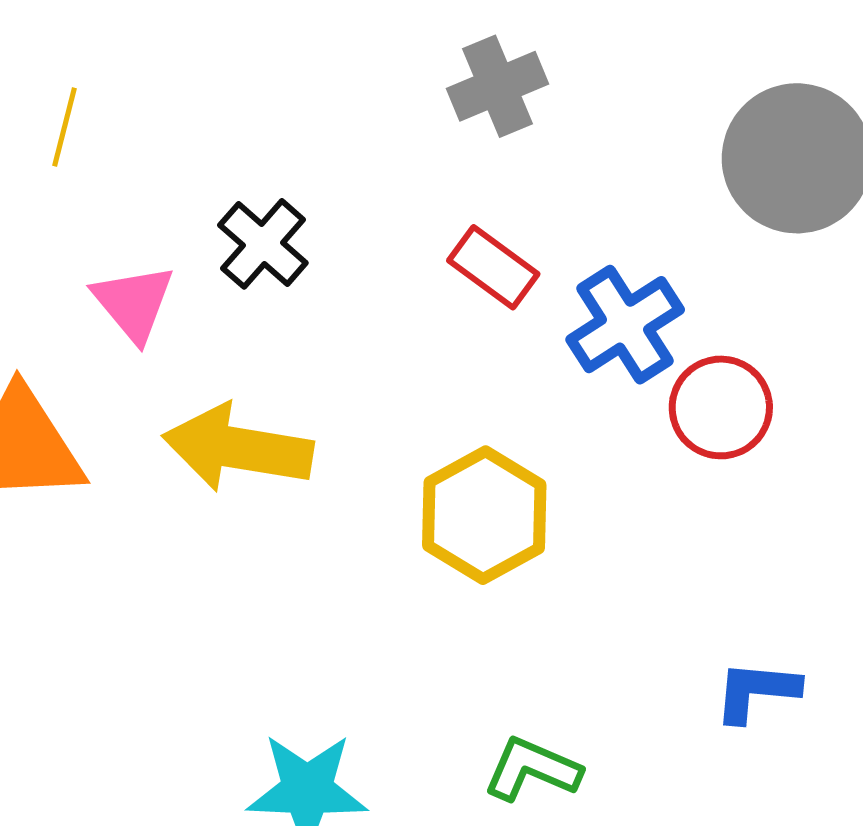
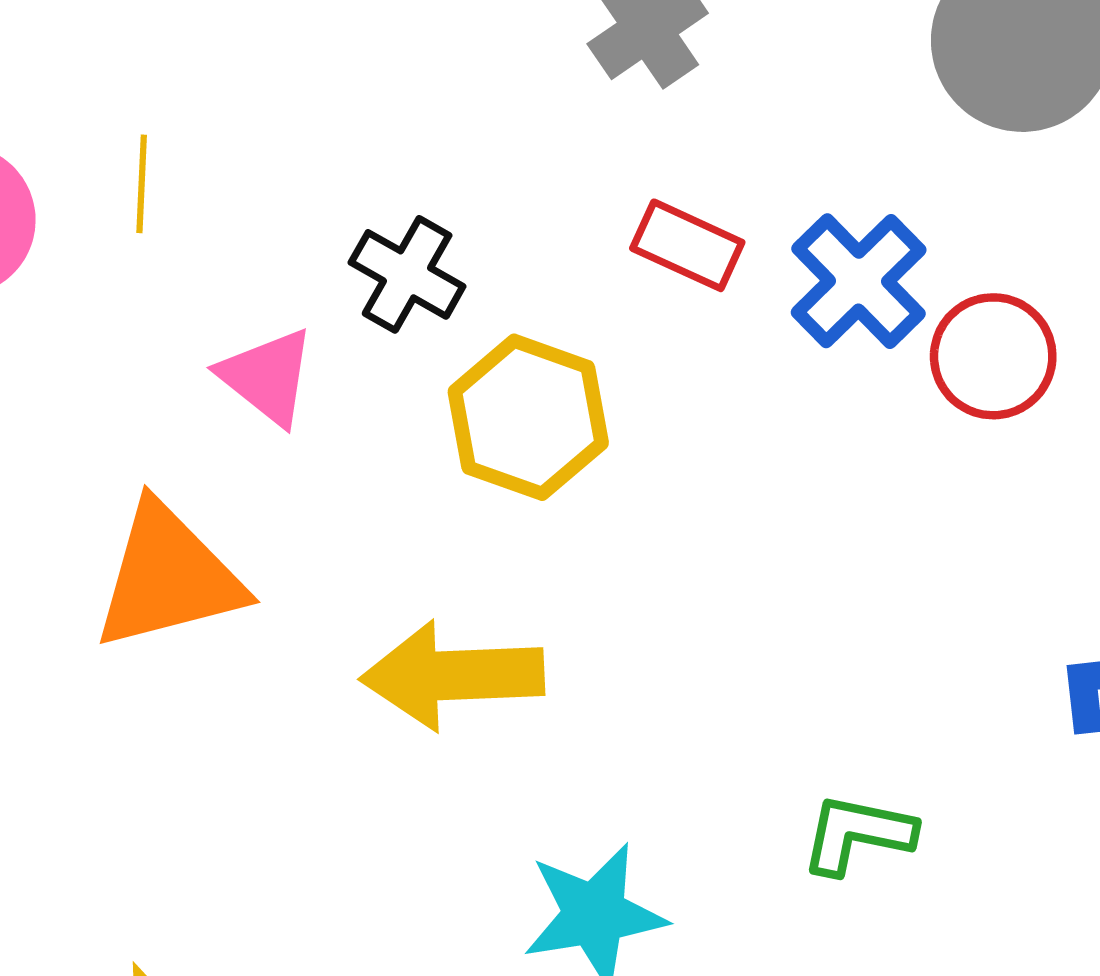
yellow arrow: (238, 448) -> (452, 675), moved
yellow hexagon: (484, 515) -> (528, 417), moved

